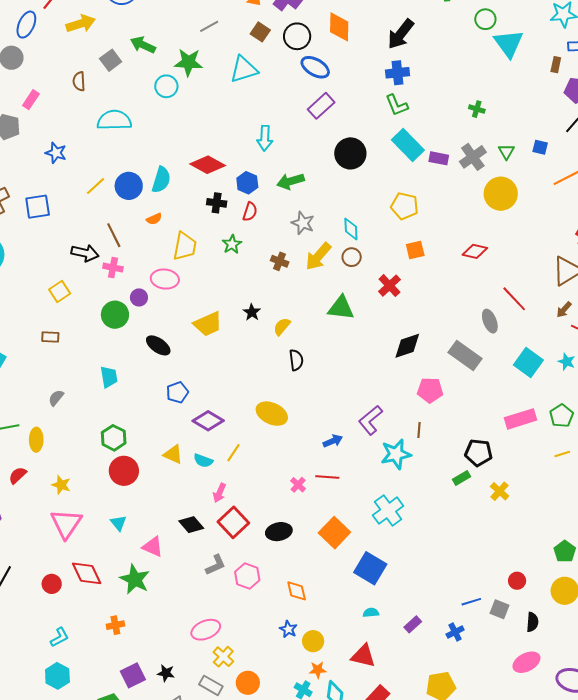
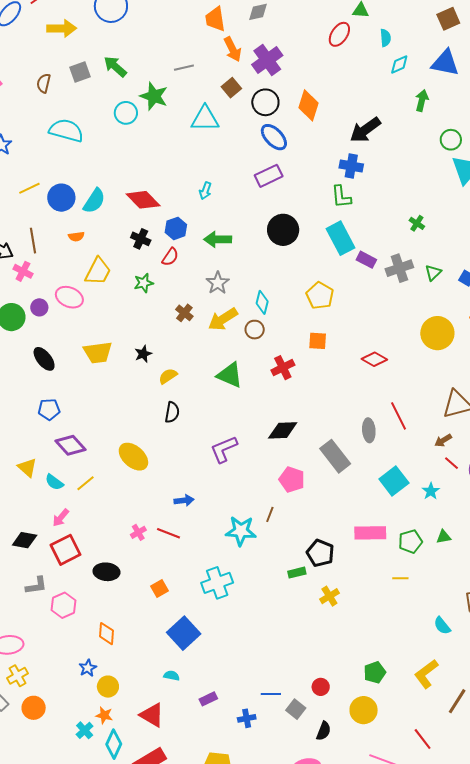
cyan arrow: (265, 138) -> (205, 191), size x0.7
yellow circle: (501, 194) -> (437, 333), moved
purple L-shape: (370, 420) -> (224, 449), moved
black diamond: (191, 525) -> (25, 540), turned -55
orange square: (334, 533) -> (159, 589), size x0.6

